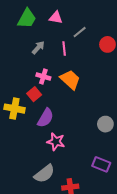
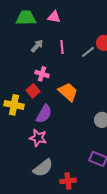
green trapezoid: (27, 19) -> (26, 18), turned -120
gray line: (80, 32) -> (88, 52), moved
orange trapezoid: (70, 80) -> (68, 92), moved
pink star: (56, 142) -> (38, 138), moved

